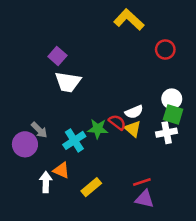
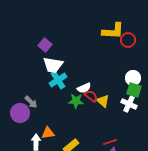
yellow L-shape: (129, 20) -> (113, 31), moved, turned 140
white semicircle: (134, 112) -> (84, 88), moved
white cross: (167, 133) -> (129, 104), turned 35
cyan cross: (74, 140) -> (58, 80), moved
orange triangle: (61, 170) -> (48, 133), turned -32

